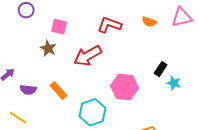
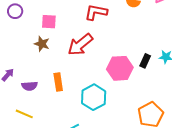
black rectangle: (161, 69) -> (145, 61), moved
orange rectangle: (59, 90) -> (58, 82), turned 42

